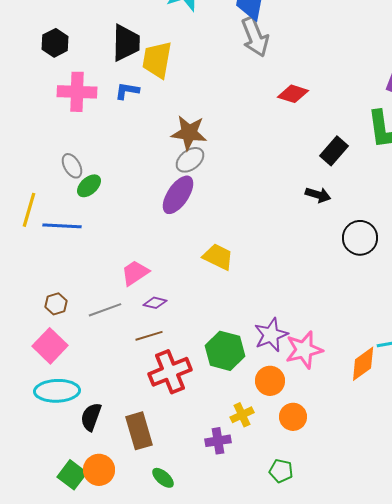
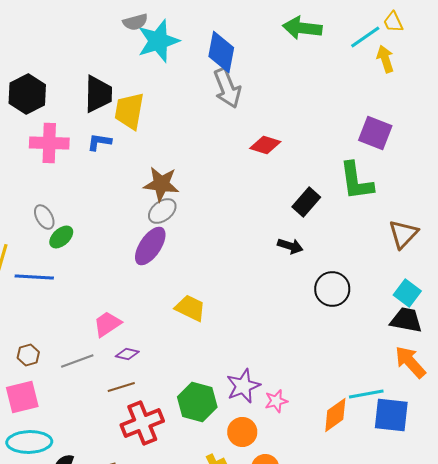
black hexagon: (55, 43) -> (27, 94), size x1.4
pink square: (50, 346) -> (22, 397), turned 32
pink star: (304, 350) -> (276, 401), size x0.6

